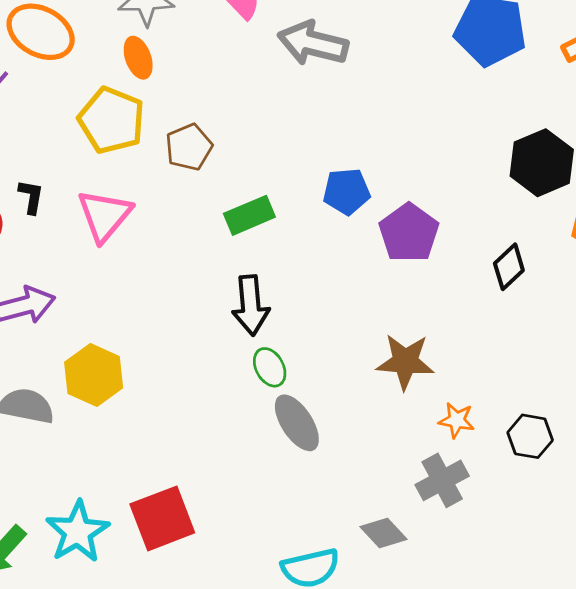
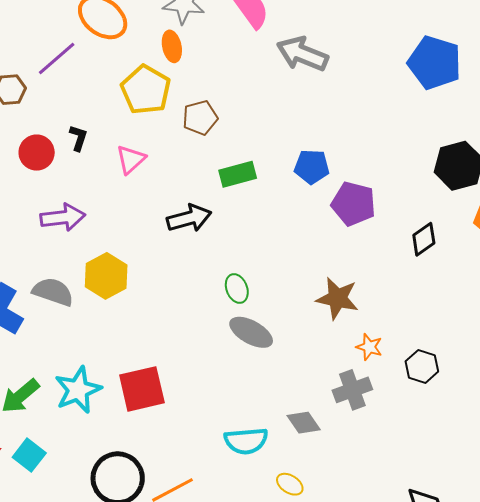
pink triangle: (105, 215) -> (131, 159), size x0.7
purple pentagon: (409, 233) -> (353, 204), turned -30
black arrow: (251, 305) -> (189, 218), moved, turned -108
gray ellipse: (297, 423) -> (251, 332), turned -36

